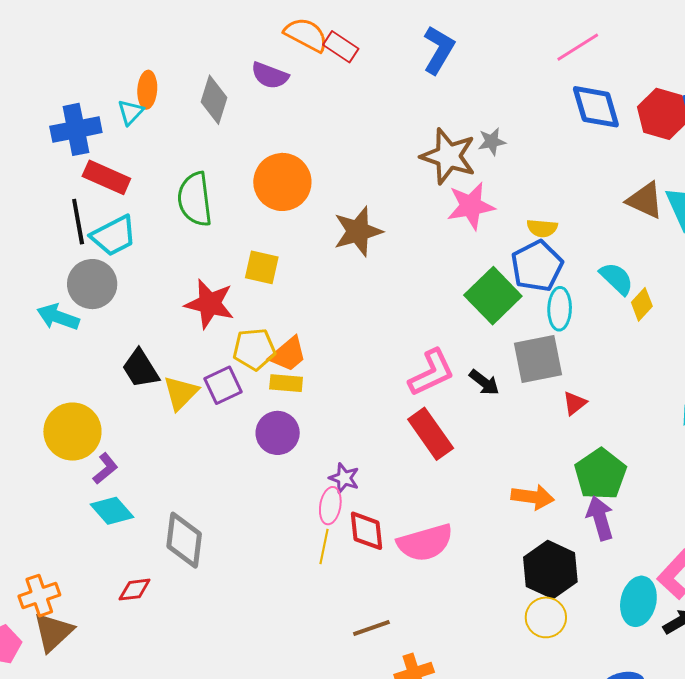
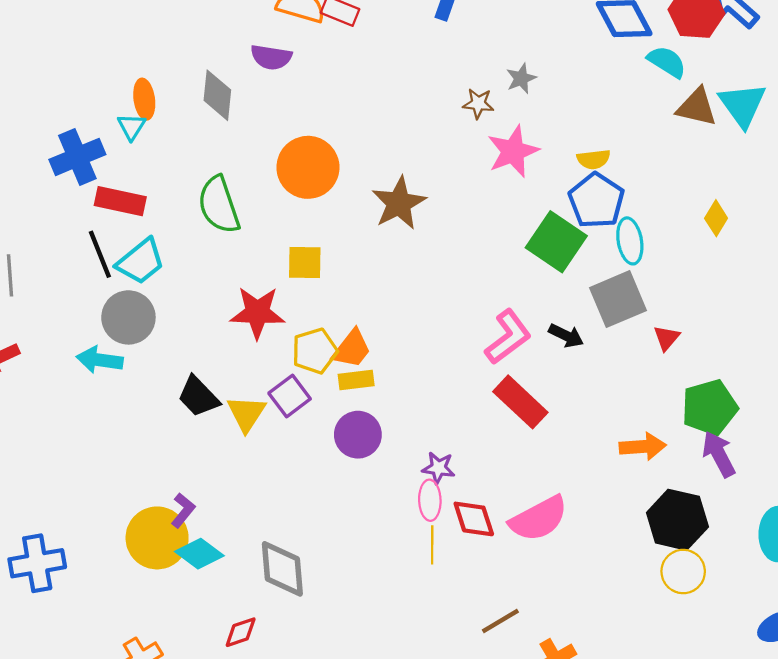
brown star: (448, 156) -> (478, 104), size x0.5
cyan semicircle: (617, 279) -> (667, 62), moved
yellow circle: (72, 432) -> (157, 538), moved
green pentagon: (600, 474) -> (710, 407), turned 30

